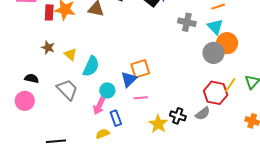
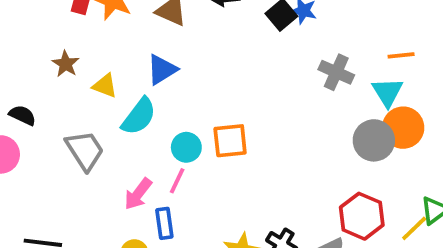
yellow triangle: (70, 54) -> (105, 86), turned -32
blue triangle: (129, 79) -> (162, 70), moved
yellow line: (230, 85) -> (414, 228), moved
cyan circle: (107, 90) -> (186, 147), moved
pink line: (141, 98) -> (177, 181), moved, turned -72

